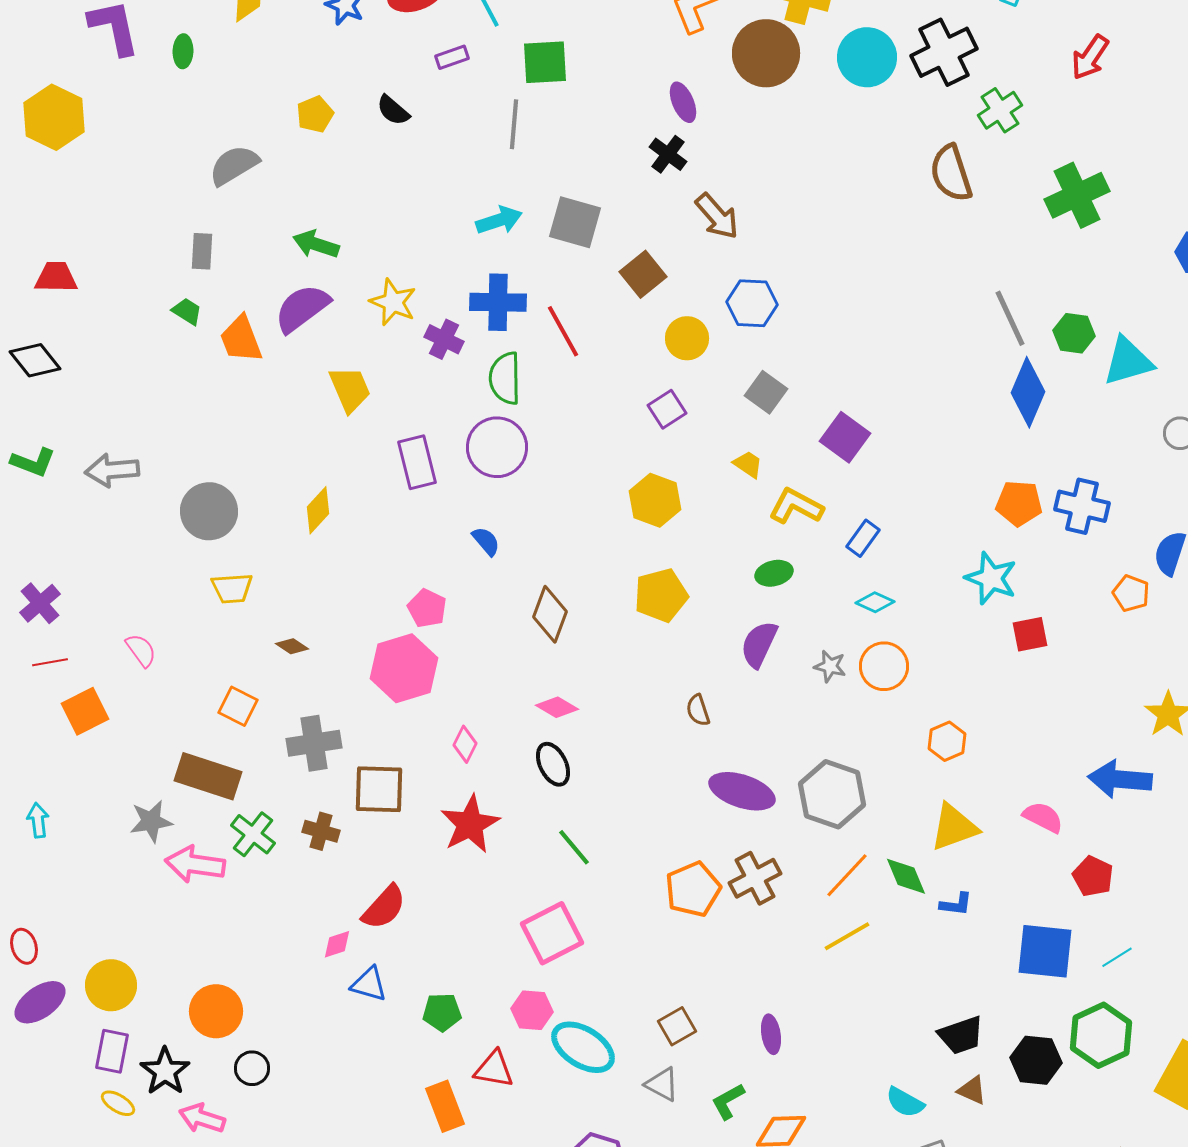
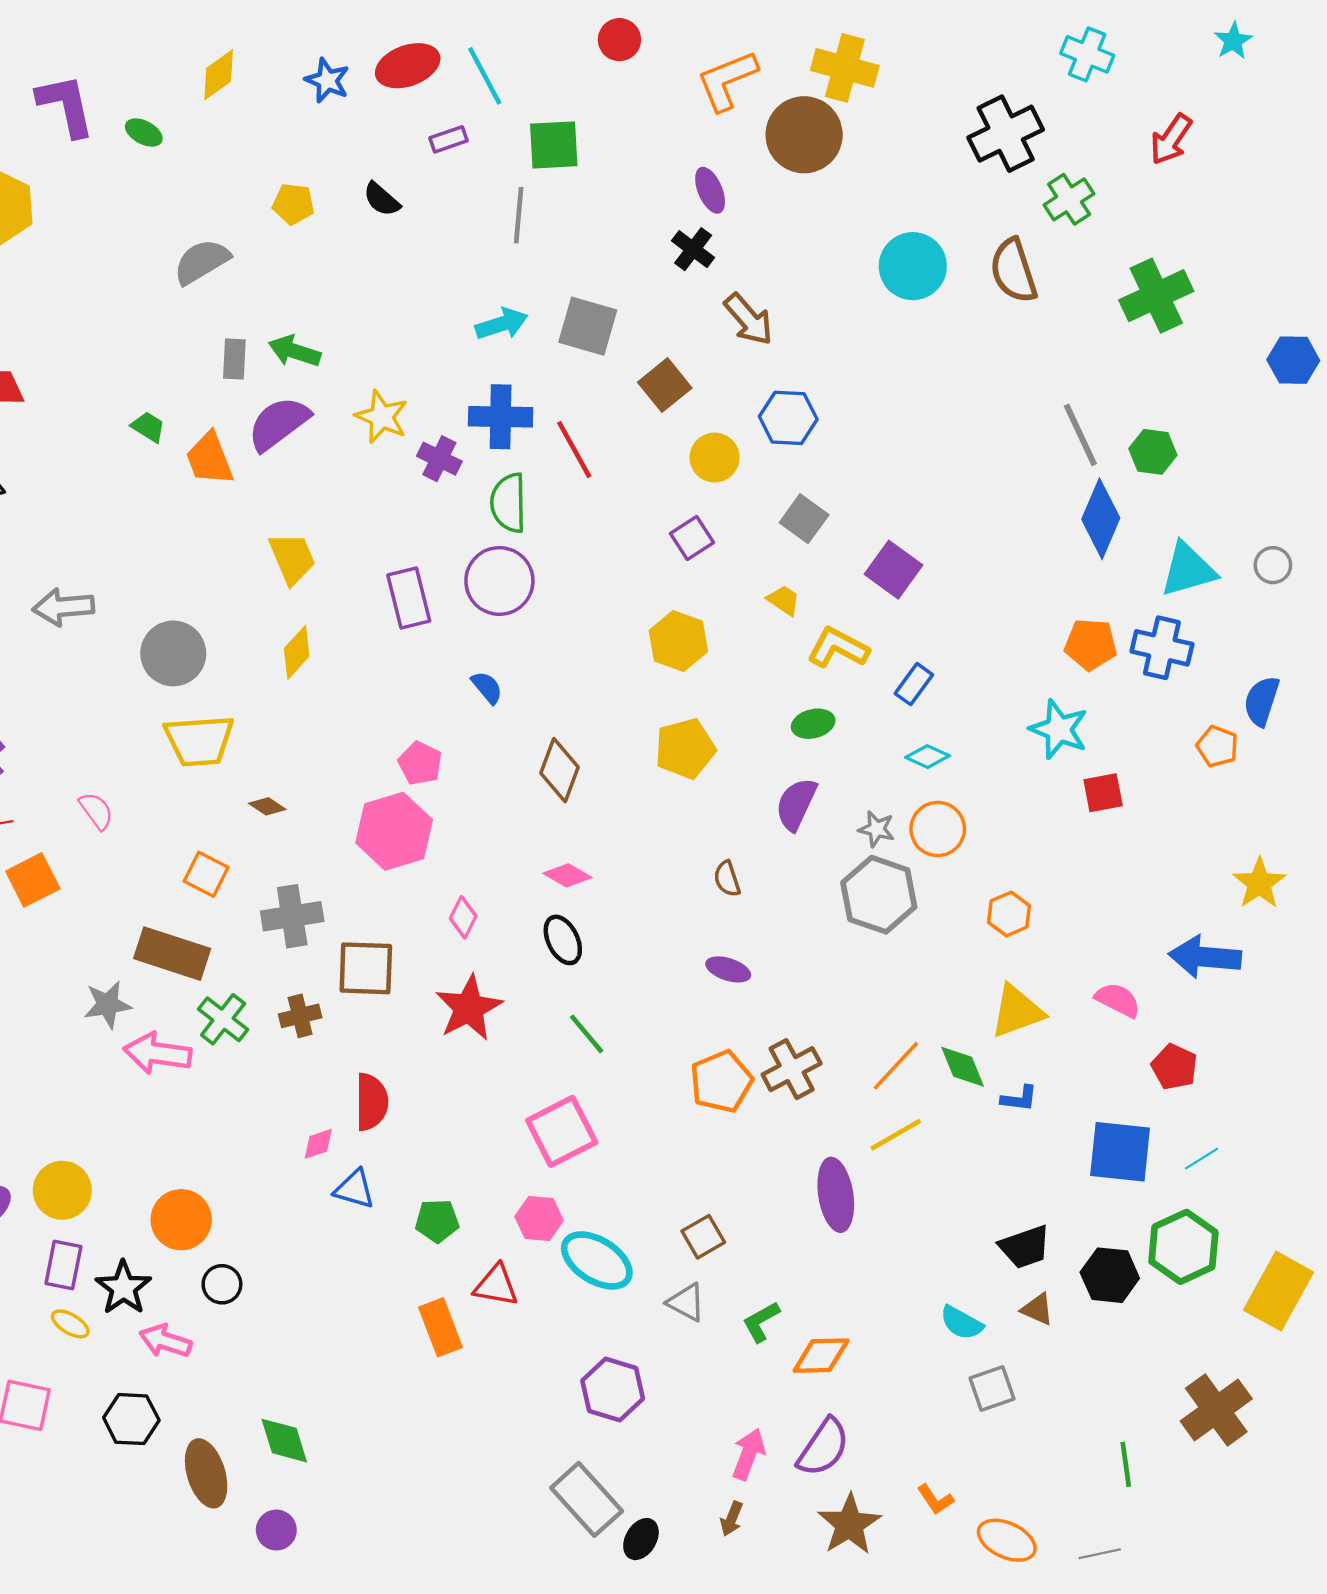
green ellipse: (183, 51) -> (144, 133), turned -64
cyan circle: (867, 57) -> (913, 266), moved
yellow pentagon: (315, 114) -> (293, 204), turned 30
gray rectangle: (202, 251) -> (234, 359), moved
cyan triangle: (1128, 361) -> (1188, 570), moved
yellow trapezoid: (350, 389) -> (292, 558), moved
yellow trapezoid: (232, 588) -> (199, 741), size x1.5
purple ellipse: (742, 791) -> (728, 969), moved, size x0.6
gray hexagon: (832, 794) -> (879, 895), moved
brown cross: (321, 831) -> (300, 1016), turned -30
red semicircle: (384, 907) -> (371, 1102), turned -42
purple ellipse: (771, 1034) -> (836, 1195), moved, size x1.6

